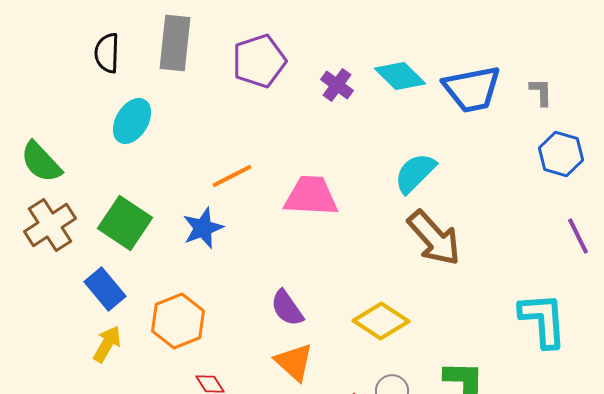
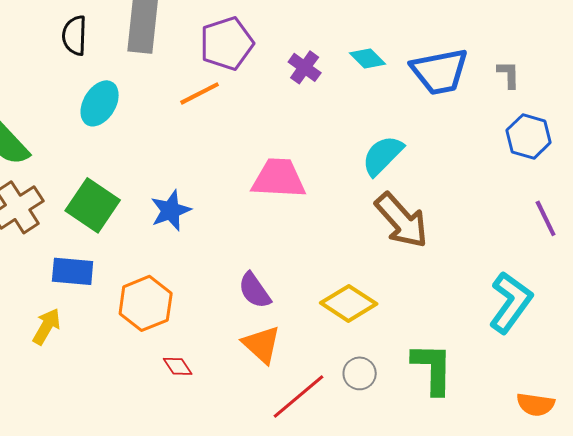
cyan diamond: (400, 76) -> (368, 58), size x0.7
orange line: (232, 176) -> (200, 93), moved
blue rectangle: (105, 289) -> (73, 271), turned -45
cyan L-shape: (543, 320) -> (511, 302), turned 40
yellow arrow: (107, 344) -> (47, 326), moved

